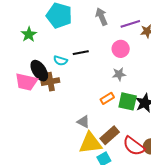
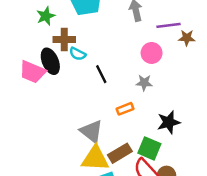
black line: (81, 53) -> (101, 74), moved, turned 63
brown cross: (50, 82) -> (64, 39), moved
green square: (128, 101) -> (149, 148), moved
gray triangle: (83, 122) -> (92, 131), size x1.5

